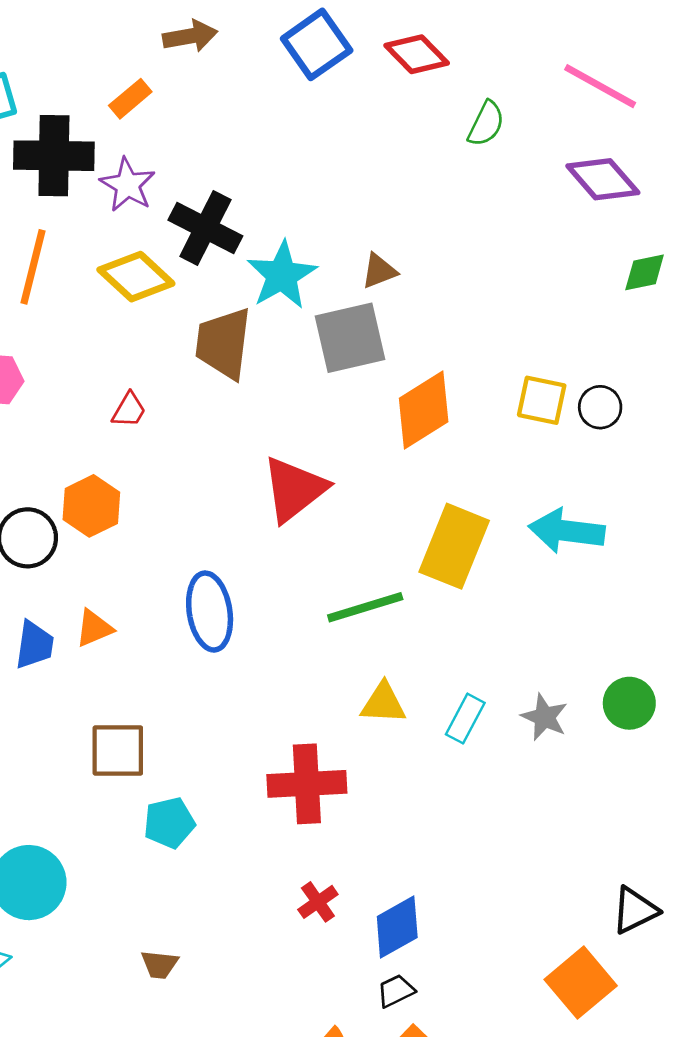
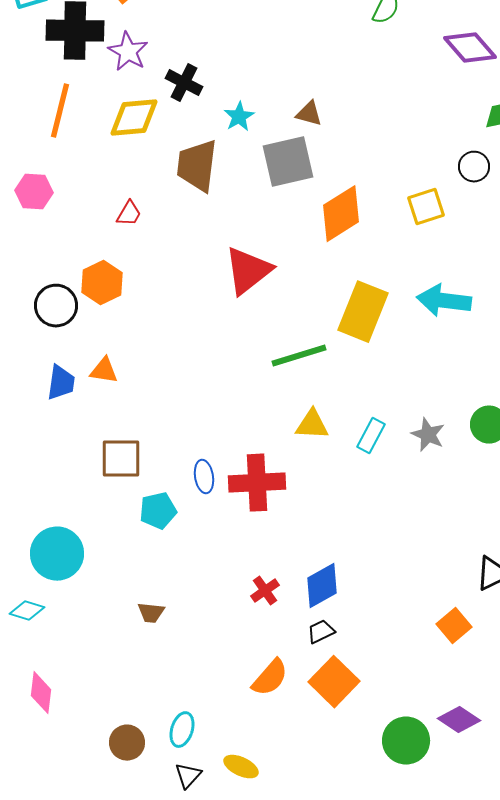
black cross: (205, 228) -> (184, 83), size x0.7
brown triangle: (379, 271) -> (309, 114), turned 36
cyan star: (282, 275) -> (239, 117), size x0.6
yellow diamond: (136, 277) -> (134, 118), turned -48
yellow square: (542, 400) -> (426, 207), turned -30
black circle: (600, 407) -> (474, 167), moved
blue ellipse: (210, 612) -> (204, 477), moved, size x0.6
orange triangle: (94, 628) -> (104, 371), turned 32
red cross: (318, 902) -> (265, 591), moved
orange square: (581, 983) -> (454, 626), size x0.7

